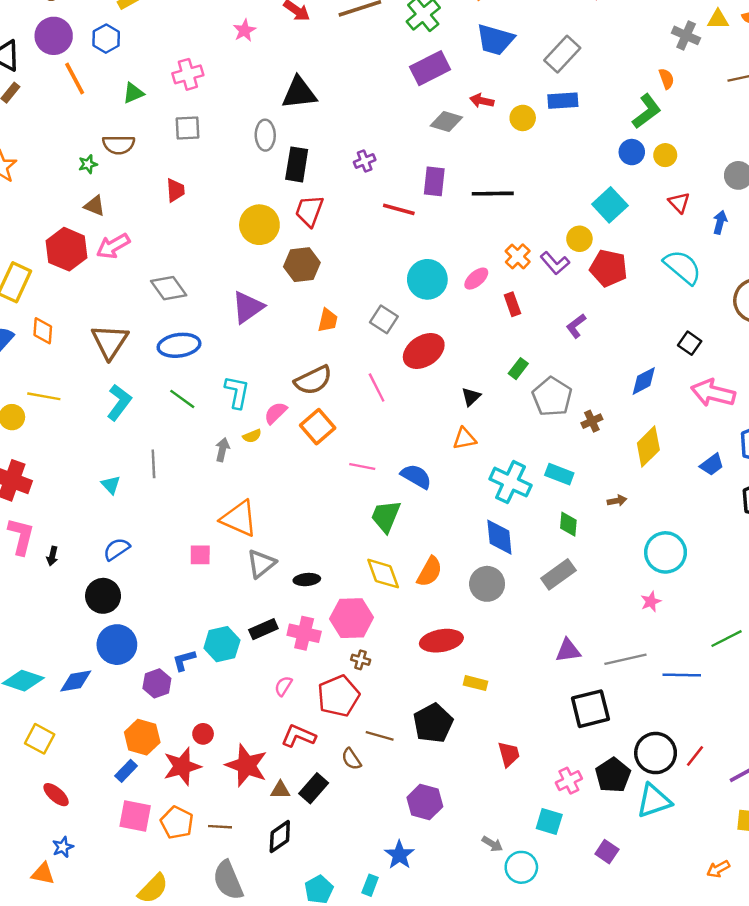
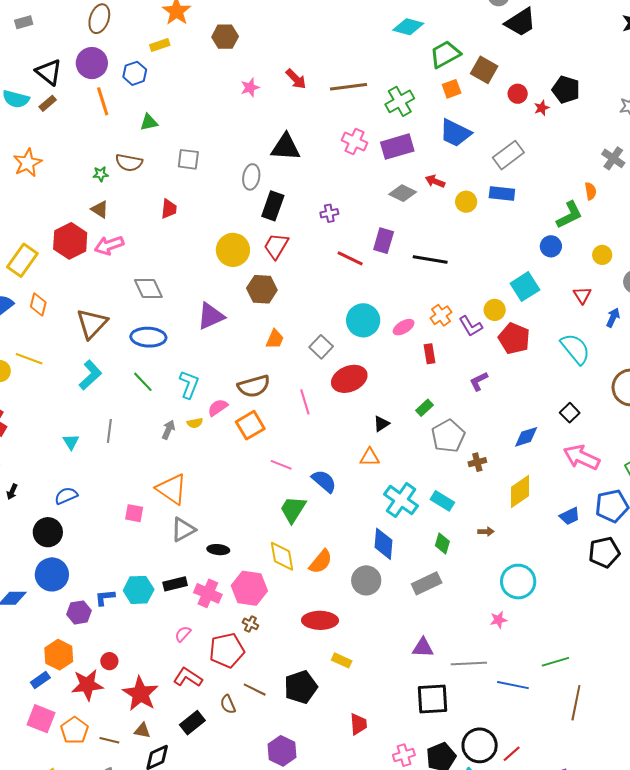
pink cross: (188, 74) -> (355, 141), moved, turned 30
yellow circle: (665, 155) -> (602, 255), moved
brown triangle: (280, 790) -> (142, 731), moved

